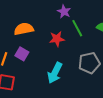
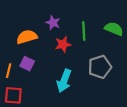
purple star: (64, 12) -> (53, 23), moved
green line: (77, 28) -> (84, 31), turned 30

